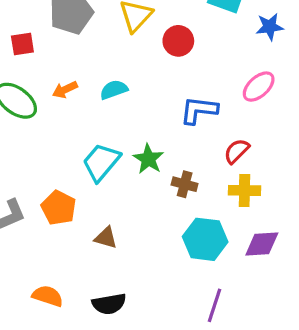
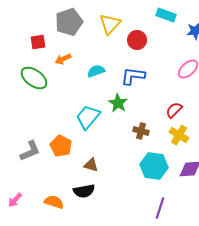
orange arrow: (65, 90) -> (63, 59), moved
blue L-shape: (199, 110) -> (133, 76), moved
green star: (148, 159) -> (118, 103), moved
yellow cross: (244, 190) -> (179, 135), turned 30
black semicircle: (109, 304) -> (84, 191), moved

